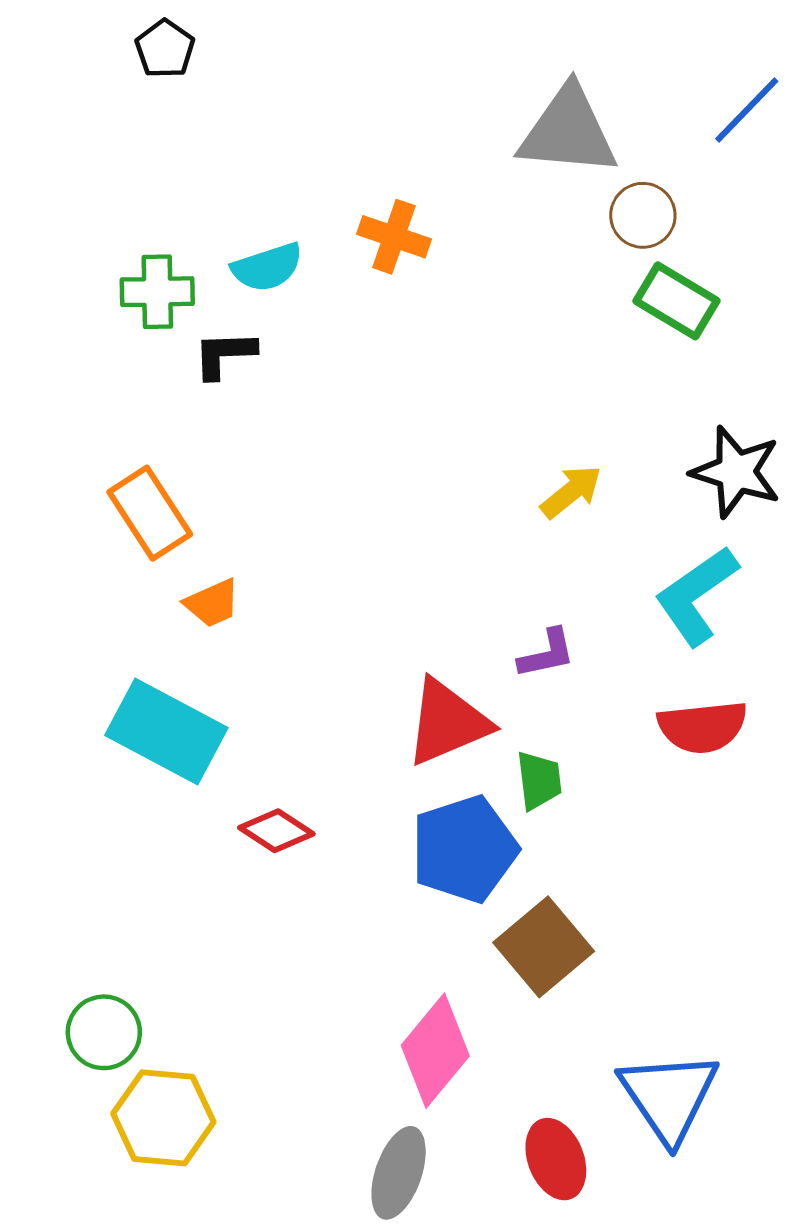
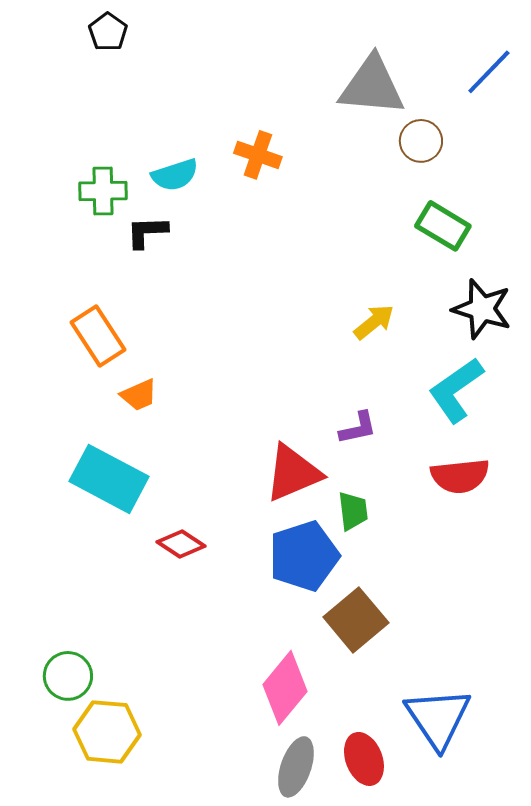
green rectangle: (676, 301) -> (443, 226), moved
gray ellipse: (399, 1173) -> (296, 767), moved

